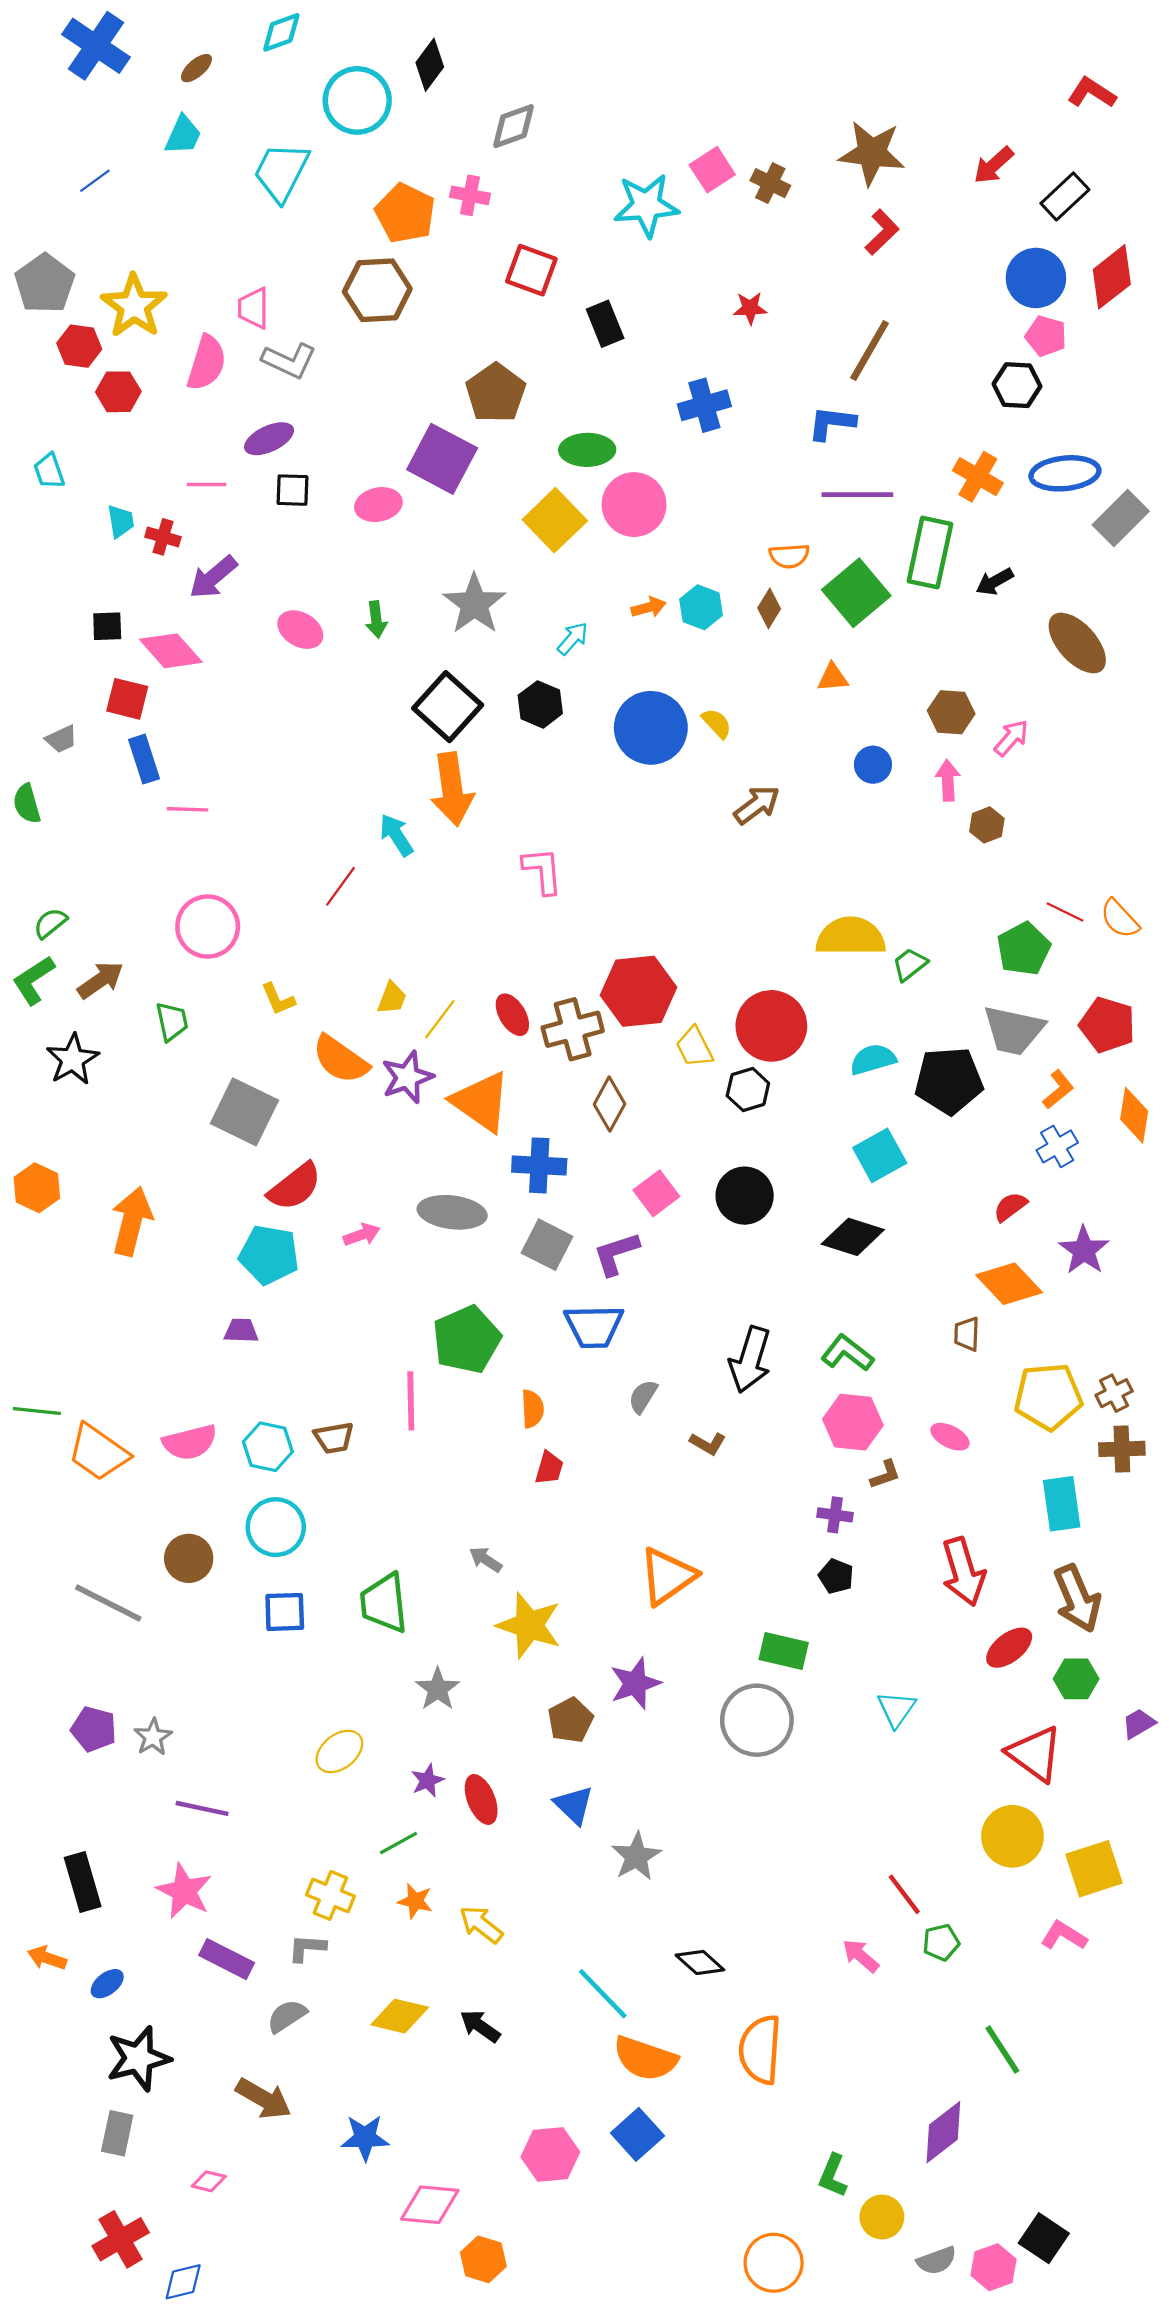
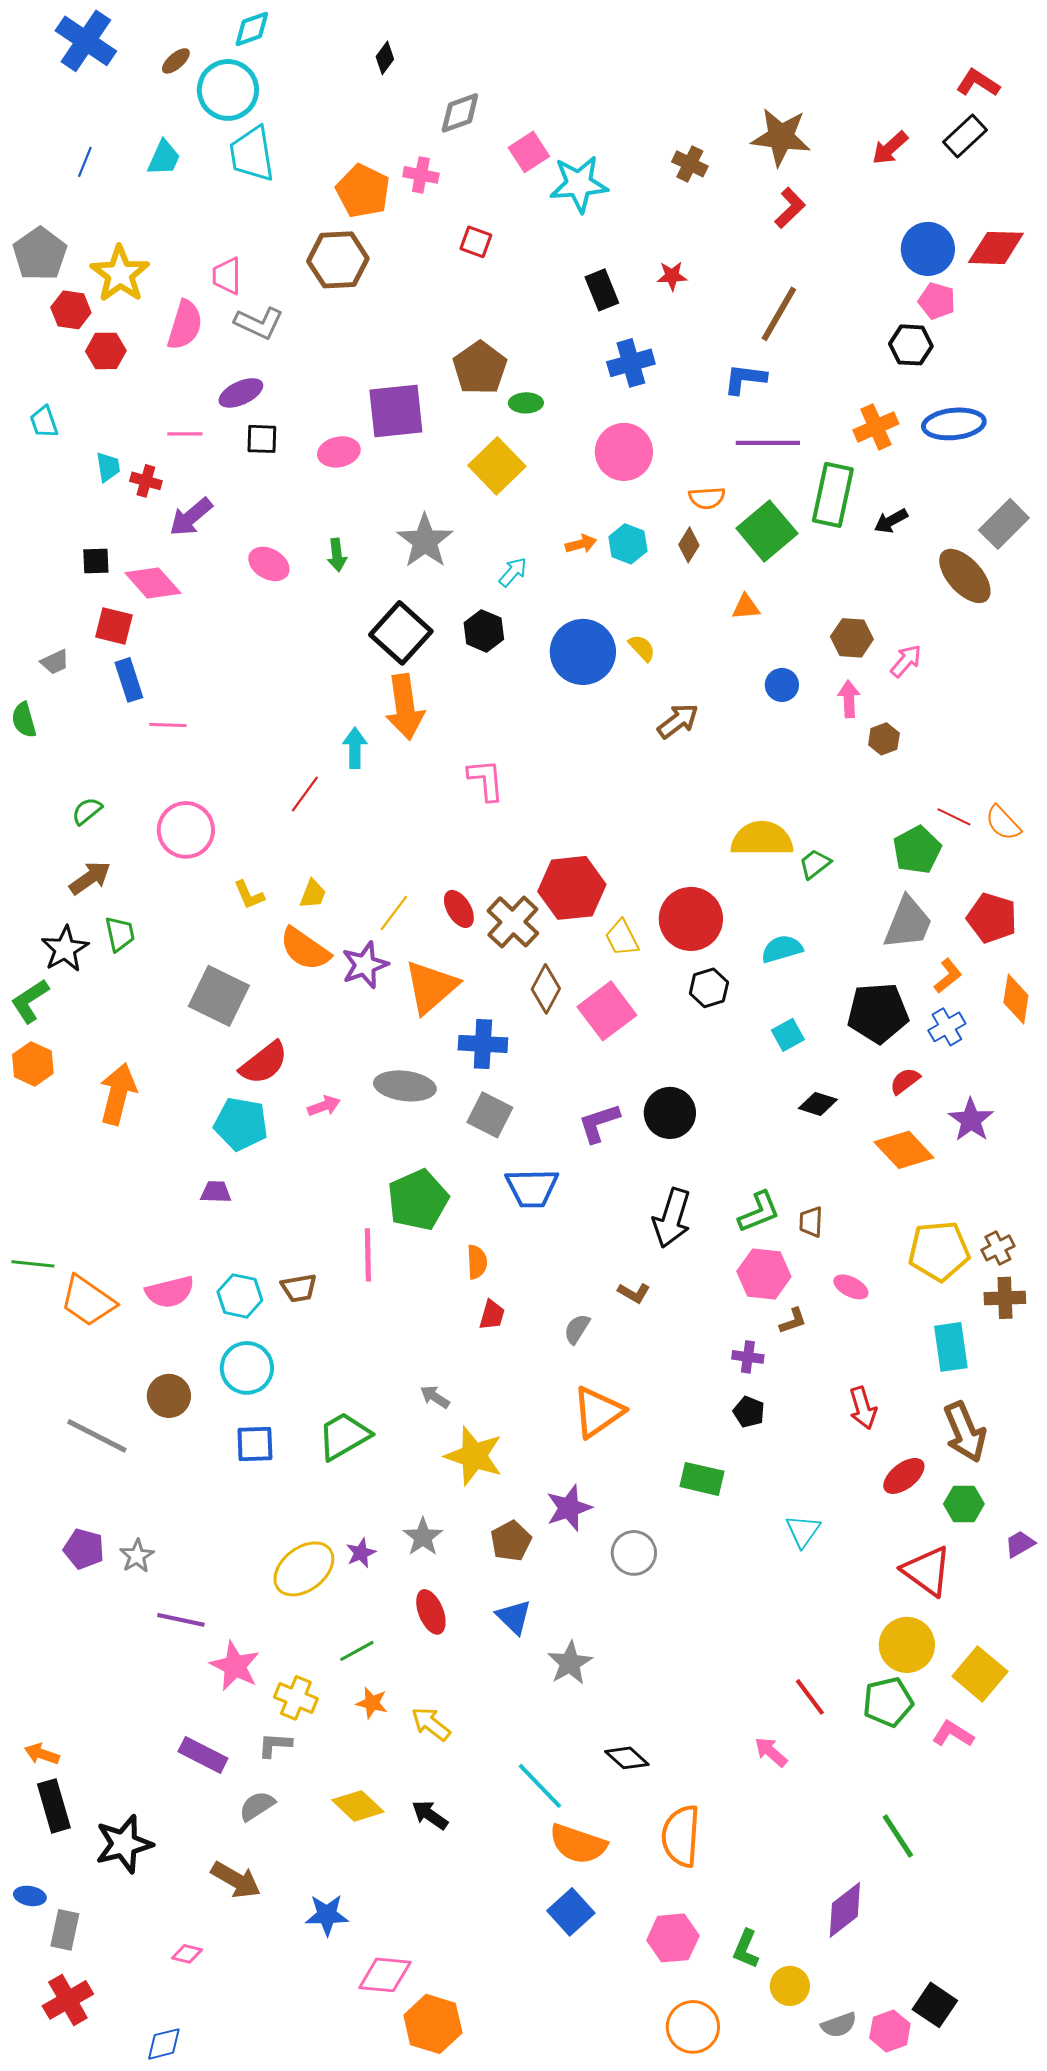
black diamond: (430, 65) -> (385, 58), size x0.7
cyan circle: (357, 100) -> (228, 90), moved
cyan trapezoid: (183, 135) -> (164, 158), moved
pink square: (712, 170) -> (529, 152), moved
cyan trapezoid: (281, 172) -> (252, 154), turned -36
blue line: (95, 181) -> (85, 162), turned -32
black rectangle: (1065, 196) -> (965, 136), moved
red square: (531, 270) -> (476, 242), size x0.7
red diamond: (1112, 277) -> (996, 248), turned 40
black rectangle: (605, 324) -> (602, 290), moved
brown pentagon: (496, 393) -> (480, 368), moved
green ellipse: (587, 450) -> (526, 403), size x0.7
purple square: (442, 459) -> (396, 411), turned -34
orange cross: (978, 477) -> (876, 427), turned 36
pink circle: (634, 505) -> (624, 452), moved
gray rectangle: (1121, 518) -> (1004, 524), moved
cyan arrow: (396, 835) -> (355, 748), turned 33
green semicircle: (50, 923) -> (87, 811), moved
green L-shape: (33, 980) -> (30, 1001), moved
yellow trapezoid: (392, 998) -> (313, 894), moved
green trapezoid: (172, 1021) -> (120, 934), moved
brown cross: (573, 1029) -> (513, 922), turned -32
gray trapezoid: (1014, 1030) -> (908, 923), turned -80
black pentagon: (949, 1081) -> (878, 1013), moved
black hexagon: (748, 1090) -> (709, 988), moved
orange triangle: (481, 1102) -> (431, 987), turned 44
cyan square: (880, 1155) -> (788, 1035), size x0.7
pink square: (656, 1193) -> (607, 1011), moved, size x1.4
black circle: (745, 1196) -> (670, 1113), moved
black diamond: (853, 1237) -> (818, 1104), moved, size x0.7
purple L-shape: (616, 1254) -> (599, 1123), moved
brown trapezoid: (967, 1334) -> (811, 1222), moved
green L-shape: (847, 1353) -> (759, 1212), turned 120
gray semicircle: (643, 1396) -> (577, 1329), moved
red arrow: (963, 1572) -> (863, 1408), size x0.7
green trapezoid: (384, 1603) -> (344, 1436), turned 66
gray star: (438, 1689) -> (423, 1537), moved
gray circle: (757, 1720) -> (634, 1553), moved, size x0.7
yellow ellipse: (339, 1751) -> (304, 1569), size x1.4
purple star: (428, 1781) -> (361, 1553), moved
yellow square: (1094, 1869) -> (980, 1674), turned -32
black rectangle: (83, 1882) -> (54, 1806), moved
pink star: (184, 1891) -> (235, 1666), moved
green pentagon: (941, 1942) -> (888, 1702), moved, size x1.5
blue ellipse: (107, 1984) -> (30, 1896), moved, turned 48
yellow diamond: (400, 2016) -> (358, 1806), turned 30
gray rectangle: (117, 2133) -> (65, 1930), moved
pink hexagon: (550, 2154) -> (673, 1938), moved
red cross: (121, 2239) -> (68, 2000), moved
orange hexagon: (483, 2259) -> (433, 2024), size x1.4

